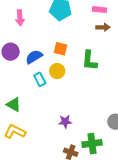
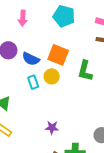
orange square: (60, 49) -> (58, 55), size x1.5
blue semicircle: (34, 57) -> (31, 59), turned -132

